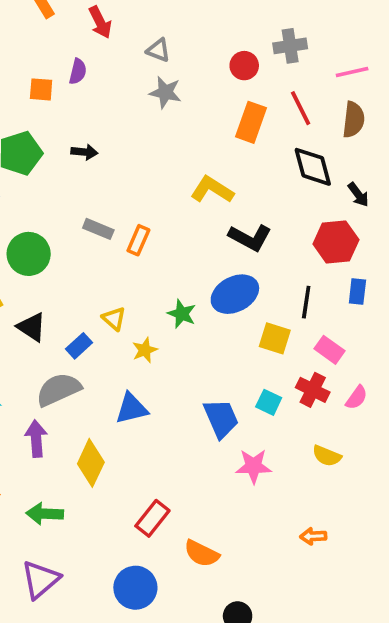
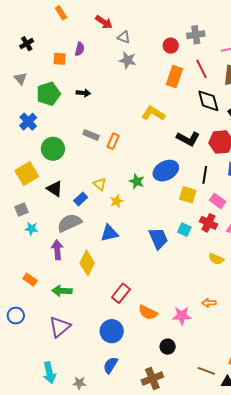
red arrow: (100, 22) -> (104, 22), moved, turned -30
black L-shape: (250, 238) -> (188, 139), moved
pink star: (254, 466) -> (182, 316), moved

